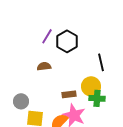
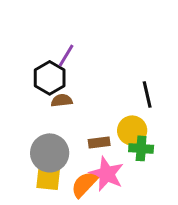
black hexagon: (67, 41) -> (50, 78), moved
gray circle: (21, 101) -> (50, 153), moved, size x1.6

